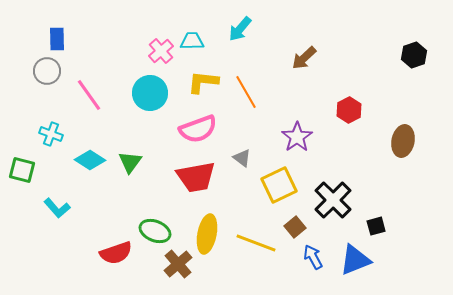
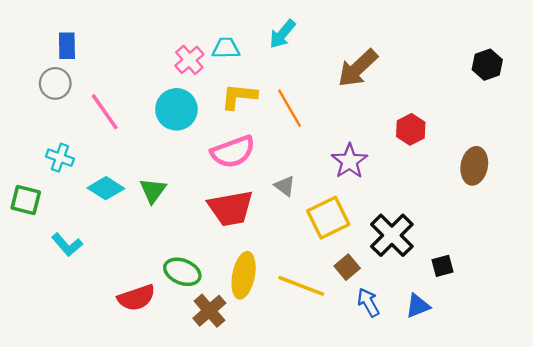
brown arrow: (304, 58) -> (358, 68), size x1.4
blue triangle: (355, 260) -> (418, 306), size x0.7

